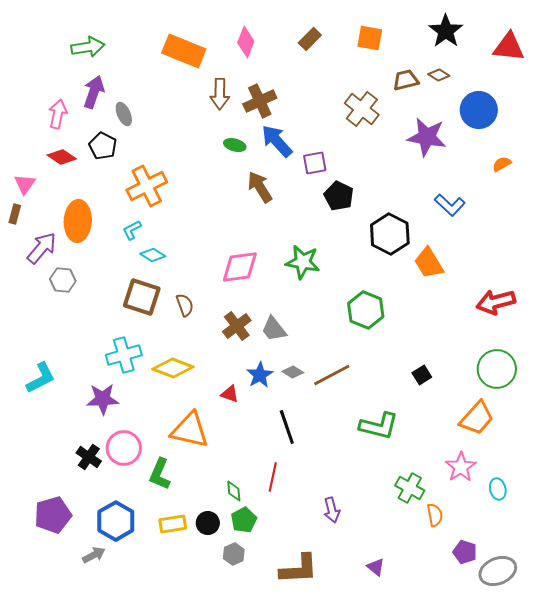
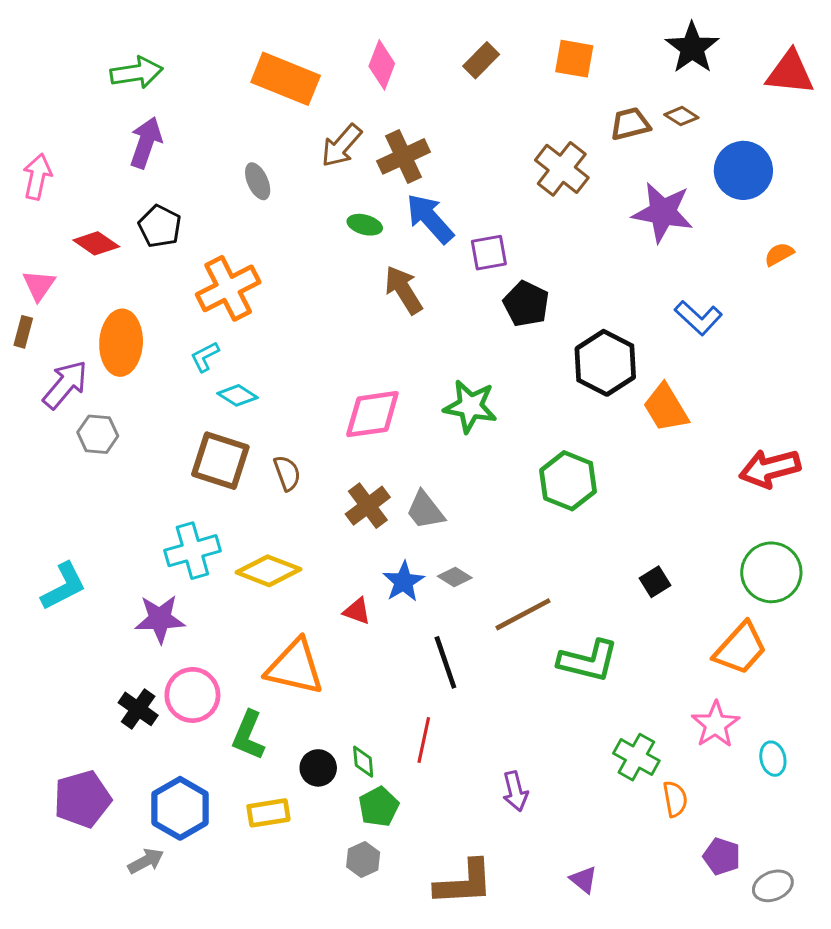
brown arrow: (220, 94) -> (341, 146), turned 40
pink arrow: (58, 114) -> (37, 177), moved
gray ellipse: (124, 114) -> (258, 181), moved
brown line: (332, 375) -> (523, 614), moved
black circle: (208, 523) -> (318, 768), moved
gray ellipse: (498, 571) -> (773, 886), size x0.7

